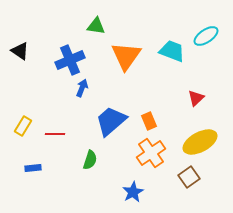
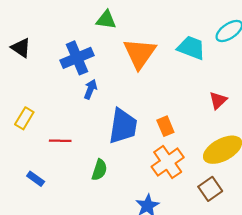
blue trapezoid: (111, 121) -> (123, 126), turned 140
yellow rectangle: (23, 126) -> (24, 118), moved
blue rectangle: (33, 168) -> (36, 179), turned 42

